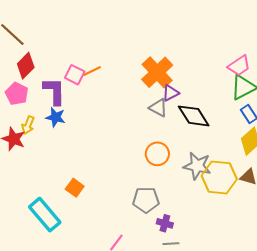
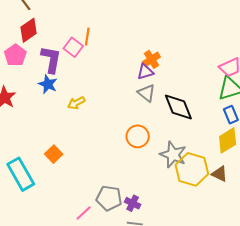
orange line: (92, 71) -> (87, 37), moved, turned -66
orange cross: (157, 72) -> (151, 59), size x0.6
purple triangle: (171, 93) -> (145, 72), moved
yellow arrow: (28, 125) -> (76, 103), moved, turned 30
gray pentagon: (146, 200) -> (109, 198), moved

